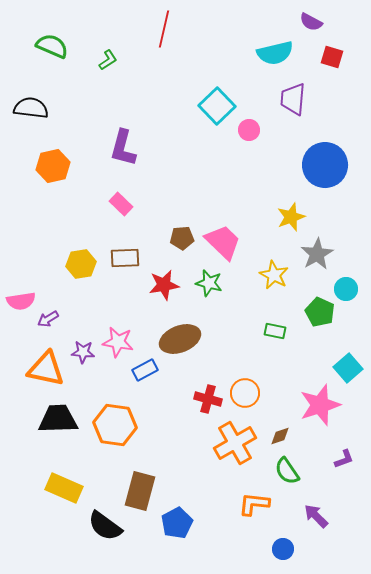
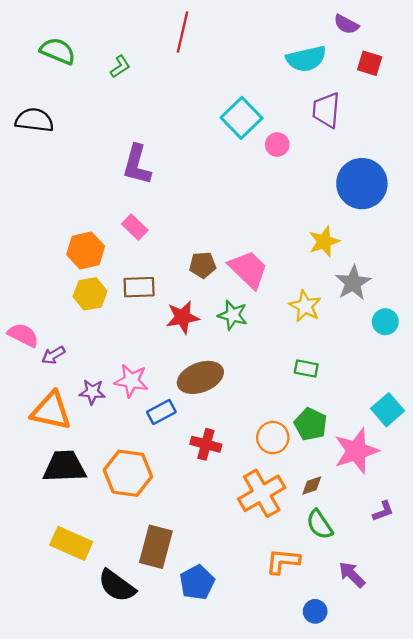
orange hexagon: (53, 166) -> (86, 250), moved
pink semicircle: (21, 301) -> (23, 335), turned -144
green pentagon: (320, 312) -> (311, 424), moved
red cross: (208, 399) -> (206, 444), moved

